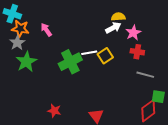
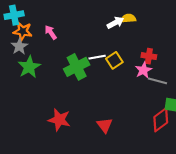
cyan cross: (12, 14) -> (14, 15), turned -30
white arrow: (113, 28) -> (115, 23), moved
pink star: (133, 33) -> (143, 70), moved
red star: (54, 111) -> (59, 120), size x1.5

